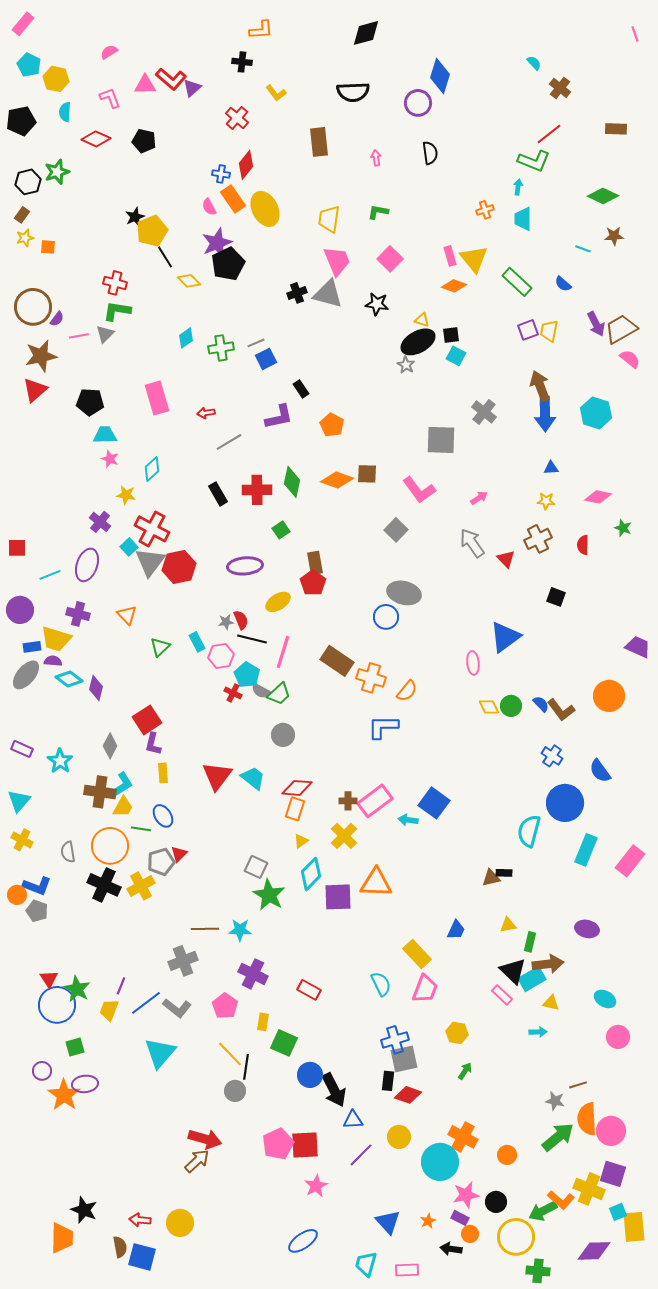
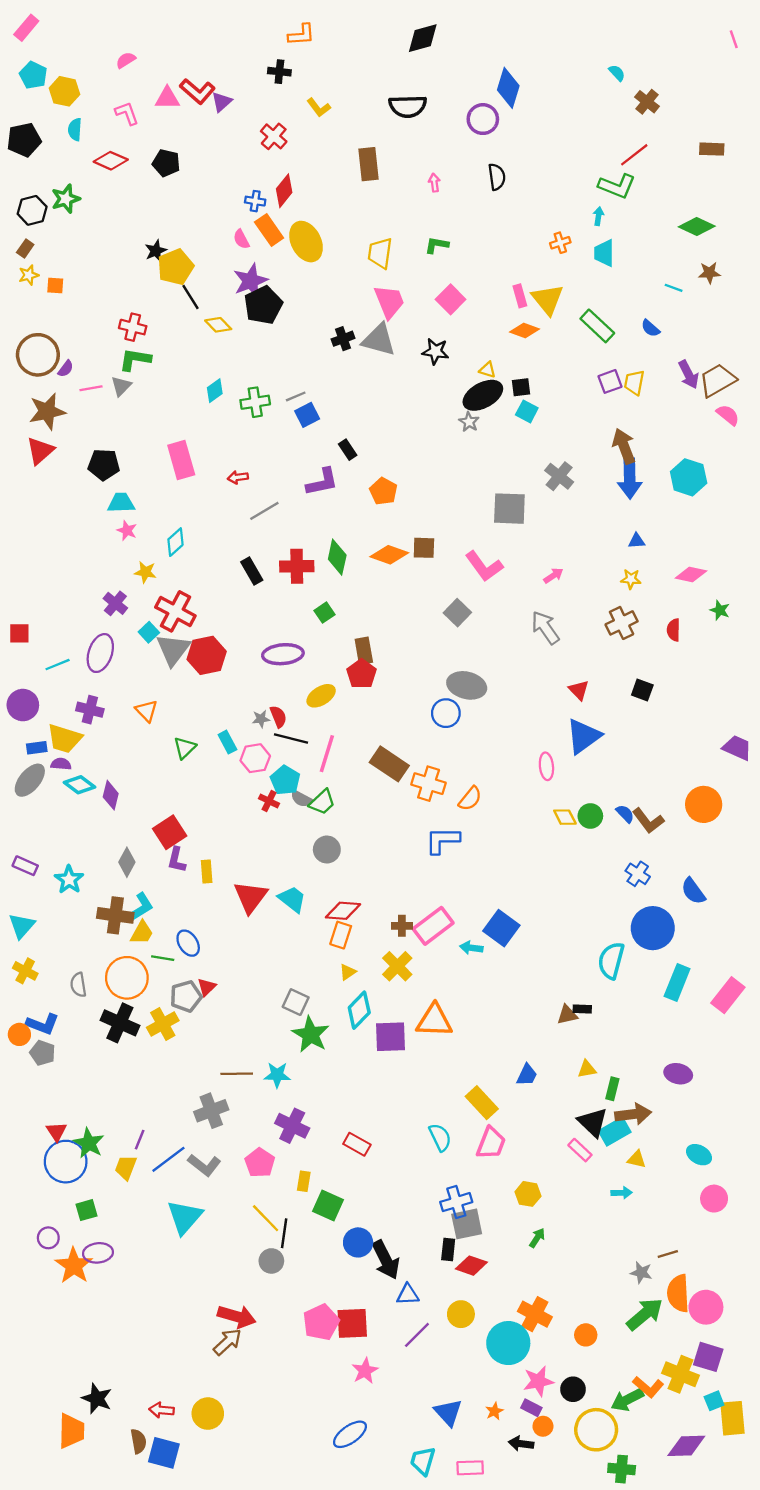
red triangle: (506, 559) -> (579, 690), moved
yellow rectangle: (163, 773) -> (207, 871), moved

